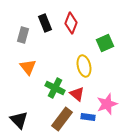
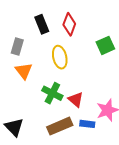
gray rectangle: (23, 35) -> (17, 47), moved
yellow ellipse: (84, 66) -> (60, 57), moved
brown rectangle: (62, 119) -> (60, 126), turned 30

